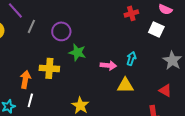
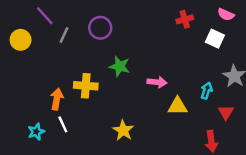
purple circle: (61, 31) -> (100, 28), moved
cyan arrow: (131, 58) -> (207, 91), moved
red triangle: (165, 90) -> (226, 112), turned 32
white line: (30, 100) -> (63, 124), turned -40

